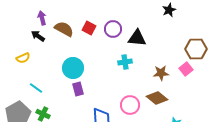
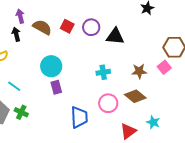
black arrow: (38, 36) -> (16, 34), turned 40
cyan cross: (125, 62) -> (103, 72), moved

